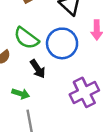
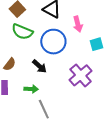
green semicircle: (26, 38) -> (22, 32), moved

